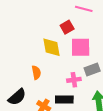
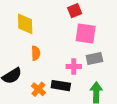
yellow diamond: (51, 47) -> (25, 24), moved

